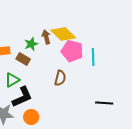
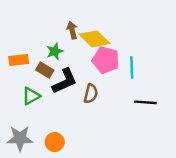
brown arrow: (46, 37) -> (72, 30), moved
black L-shape: (22, 97) -> (65, 81), moved
black line: (104, 103) -> (145, 102), moved

